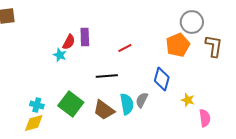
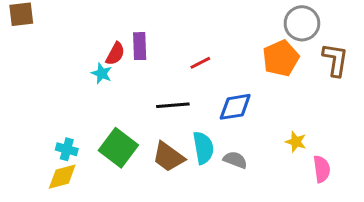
blue diamond: (162, 79) -> (235, 107), moved, turned 65
gray semicircle: (142, 100) -> (235, 160), moved, turned 84

